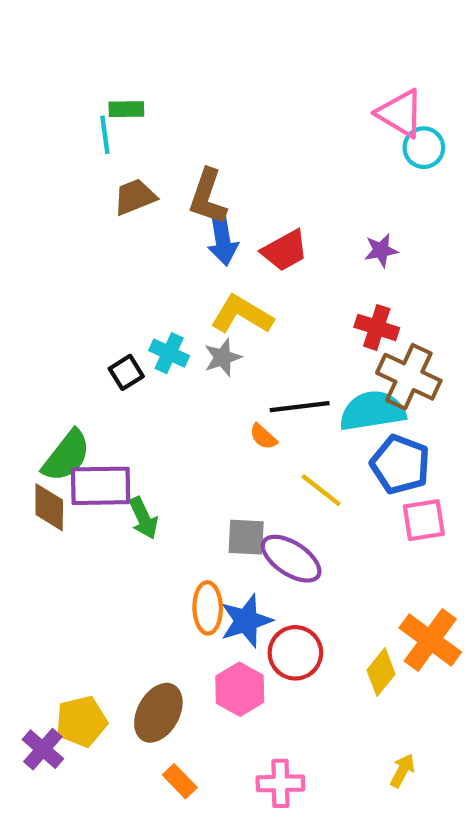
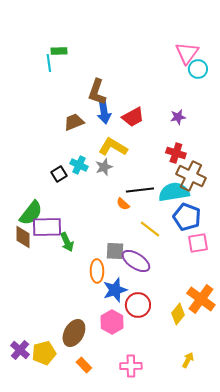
pink triangle: (400, 113) -> (187, 53), turned 35
brown trapezoid: (135, 197) -> (74, 122), moved
orange ellipse: (208, 608) -> (97, 271), moved
yellow pentagon: (81, 721) -> (44, 353), moved

